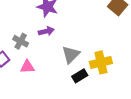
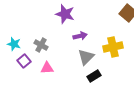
purple arrow: (46, 31) -> (80, 36), moved
yellow cross: (101, 62) -> (113, 47), moved

